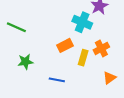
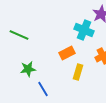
yellow rectangle: (83, 58) -> (78, 72), moved
blue line: (57, 80) -> (43, 89), moved, turned 49

